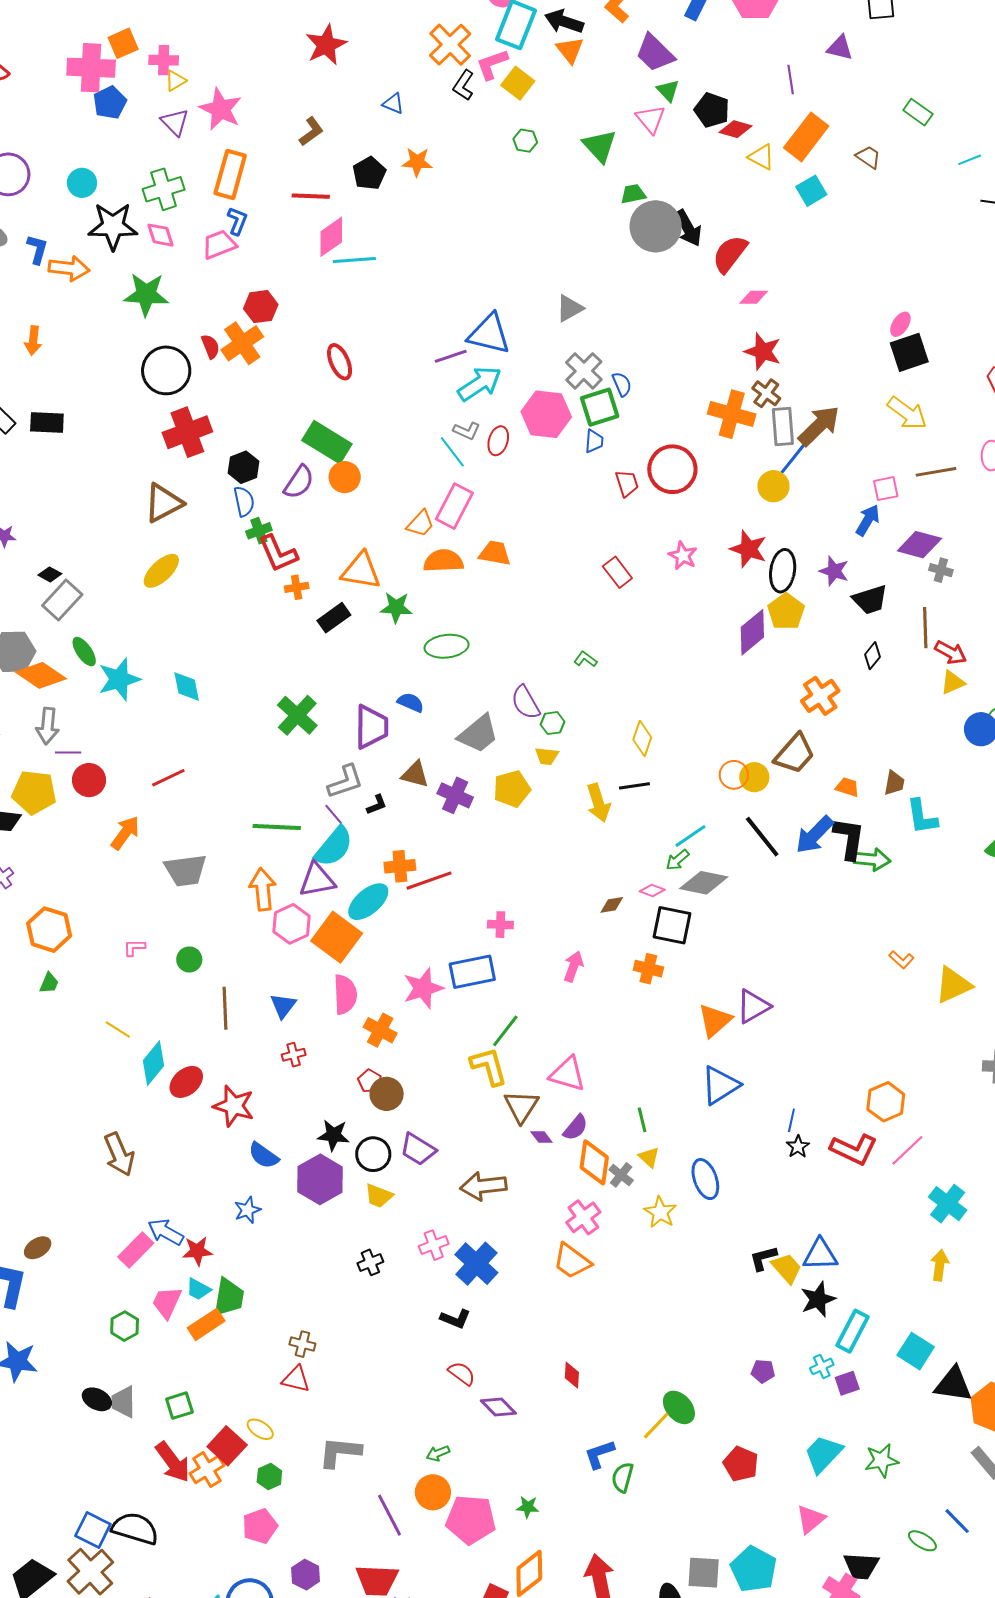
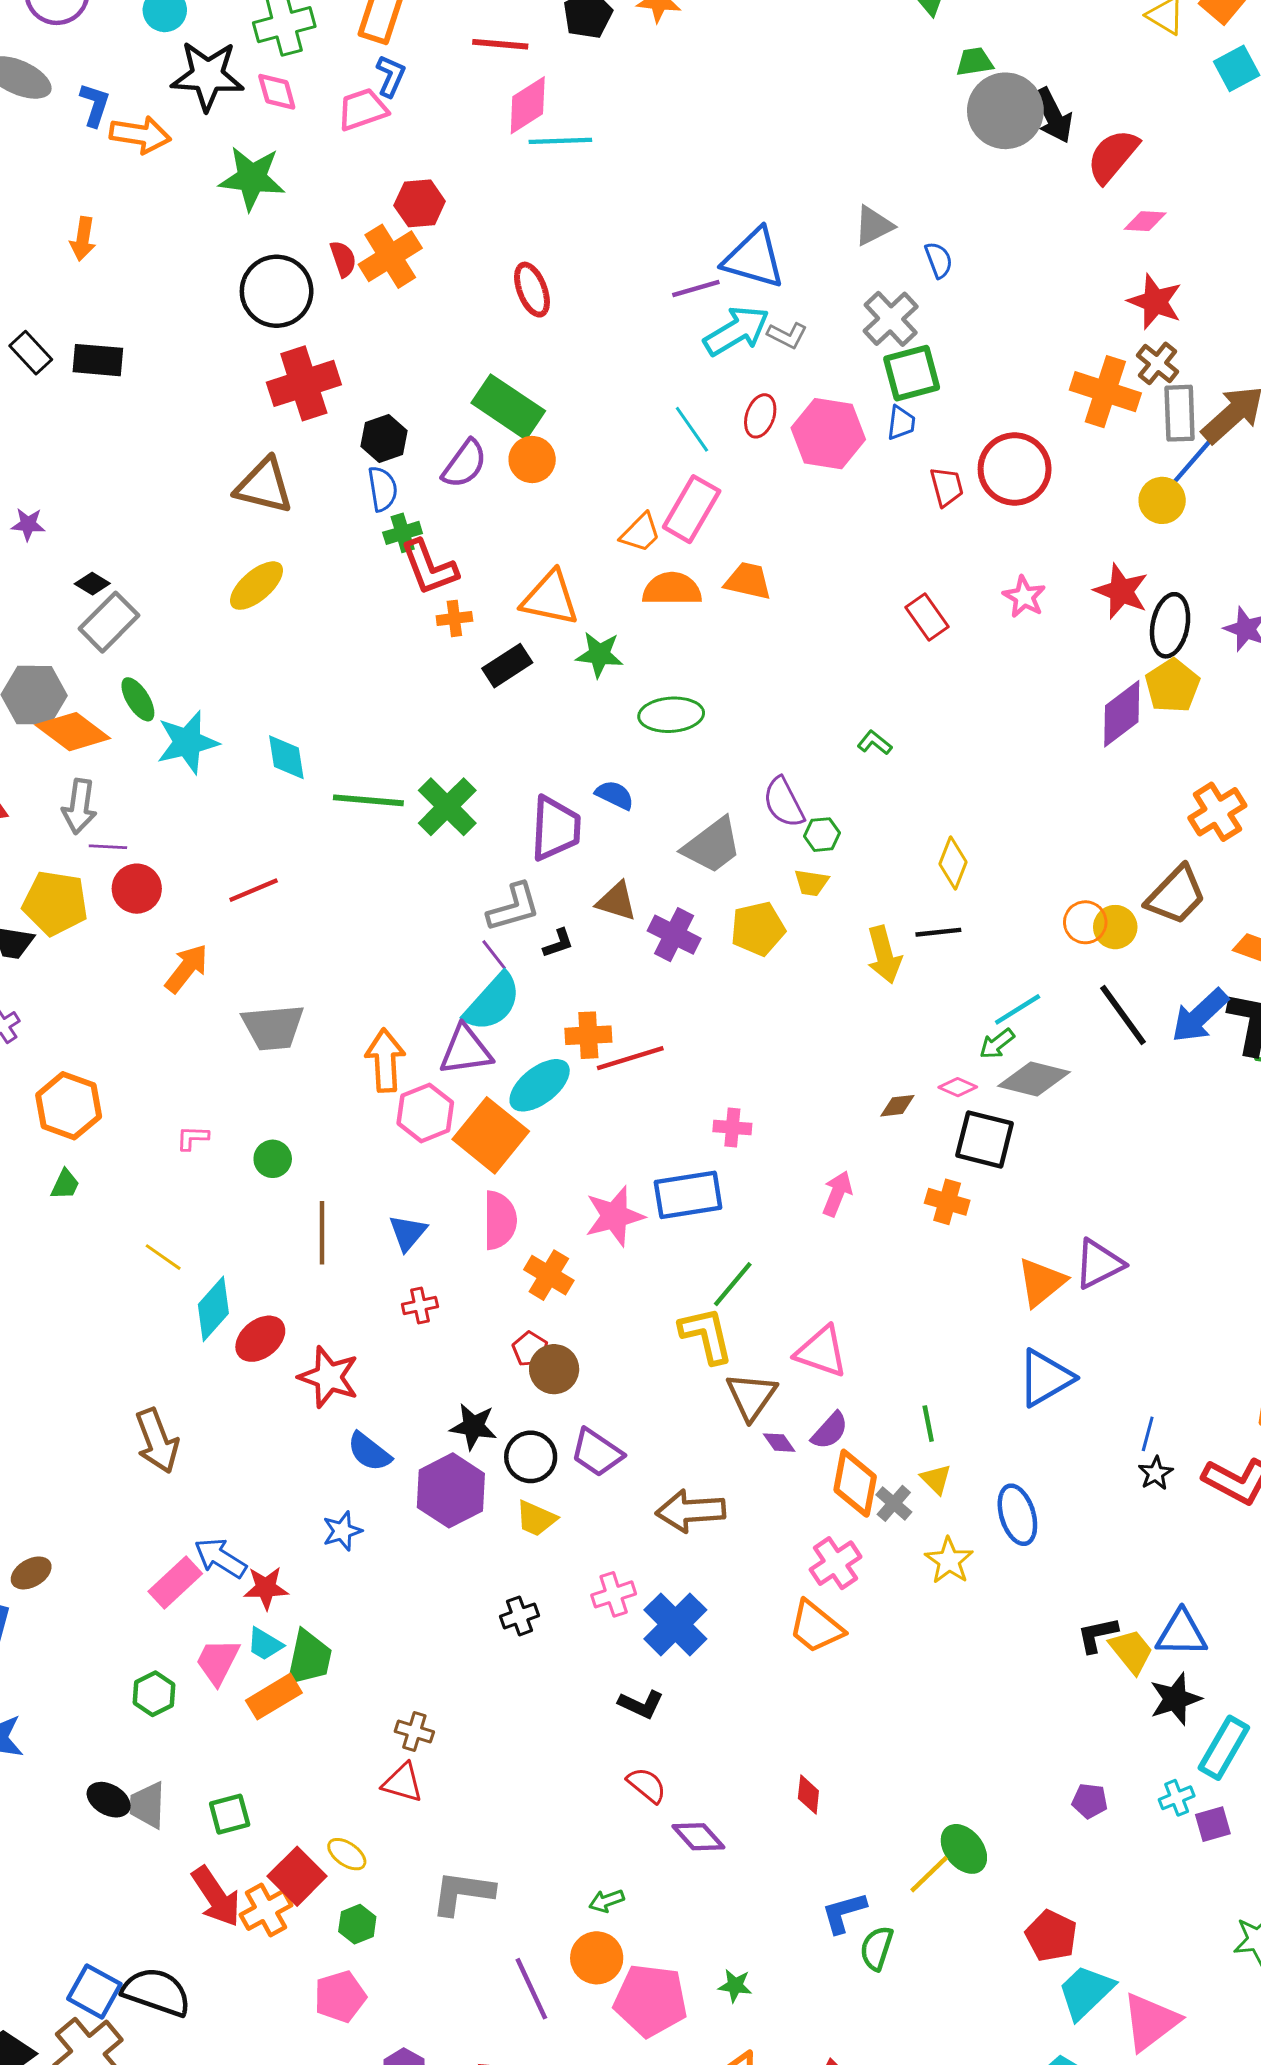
blue semicircle: (622, 384) -> (939, 260), moved
pink hexagon: (546, 414) -> (828, 434), moved
gray L-shape: (467, 431) -> (787, 335), moved
brown triangle: (163, 503) -> (264, 486), turned 39
green line: (277, 827) -> (368, 800), moved
cyan trapezoid: (823, 1454) -> (1086, 1992), moved
pink triangle: (811, 1519) -> (1150, 2022), size x1.4

